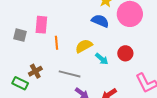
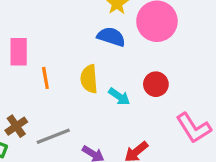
yellow semicircle: (84, 46) -> (89, 79), turned -60
gray line: (70, 74) -> (53, 136), moved, turned -30

